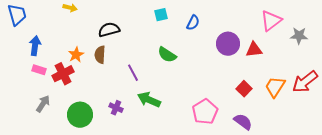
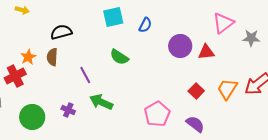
cyan square: (161, 15) -> (113, 17), size x1.5

